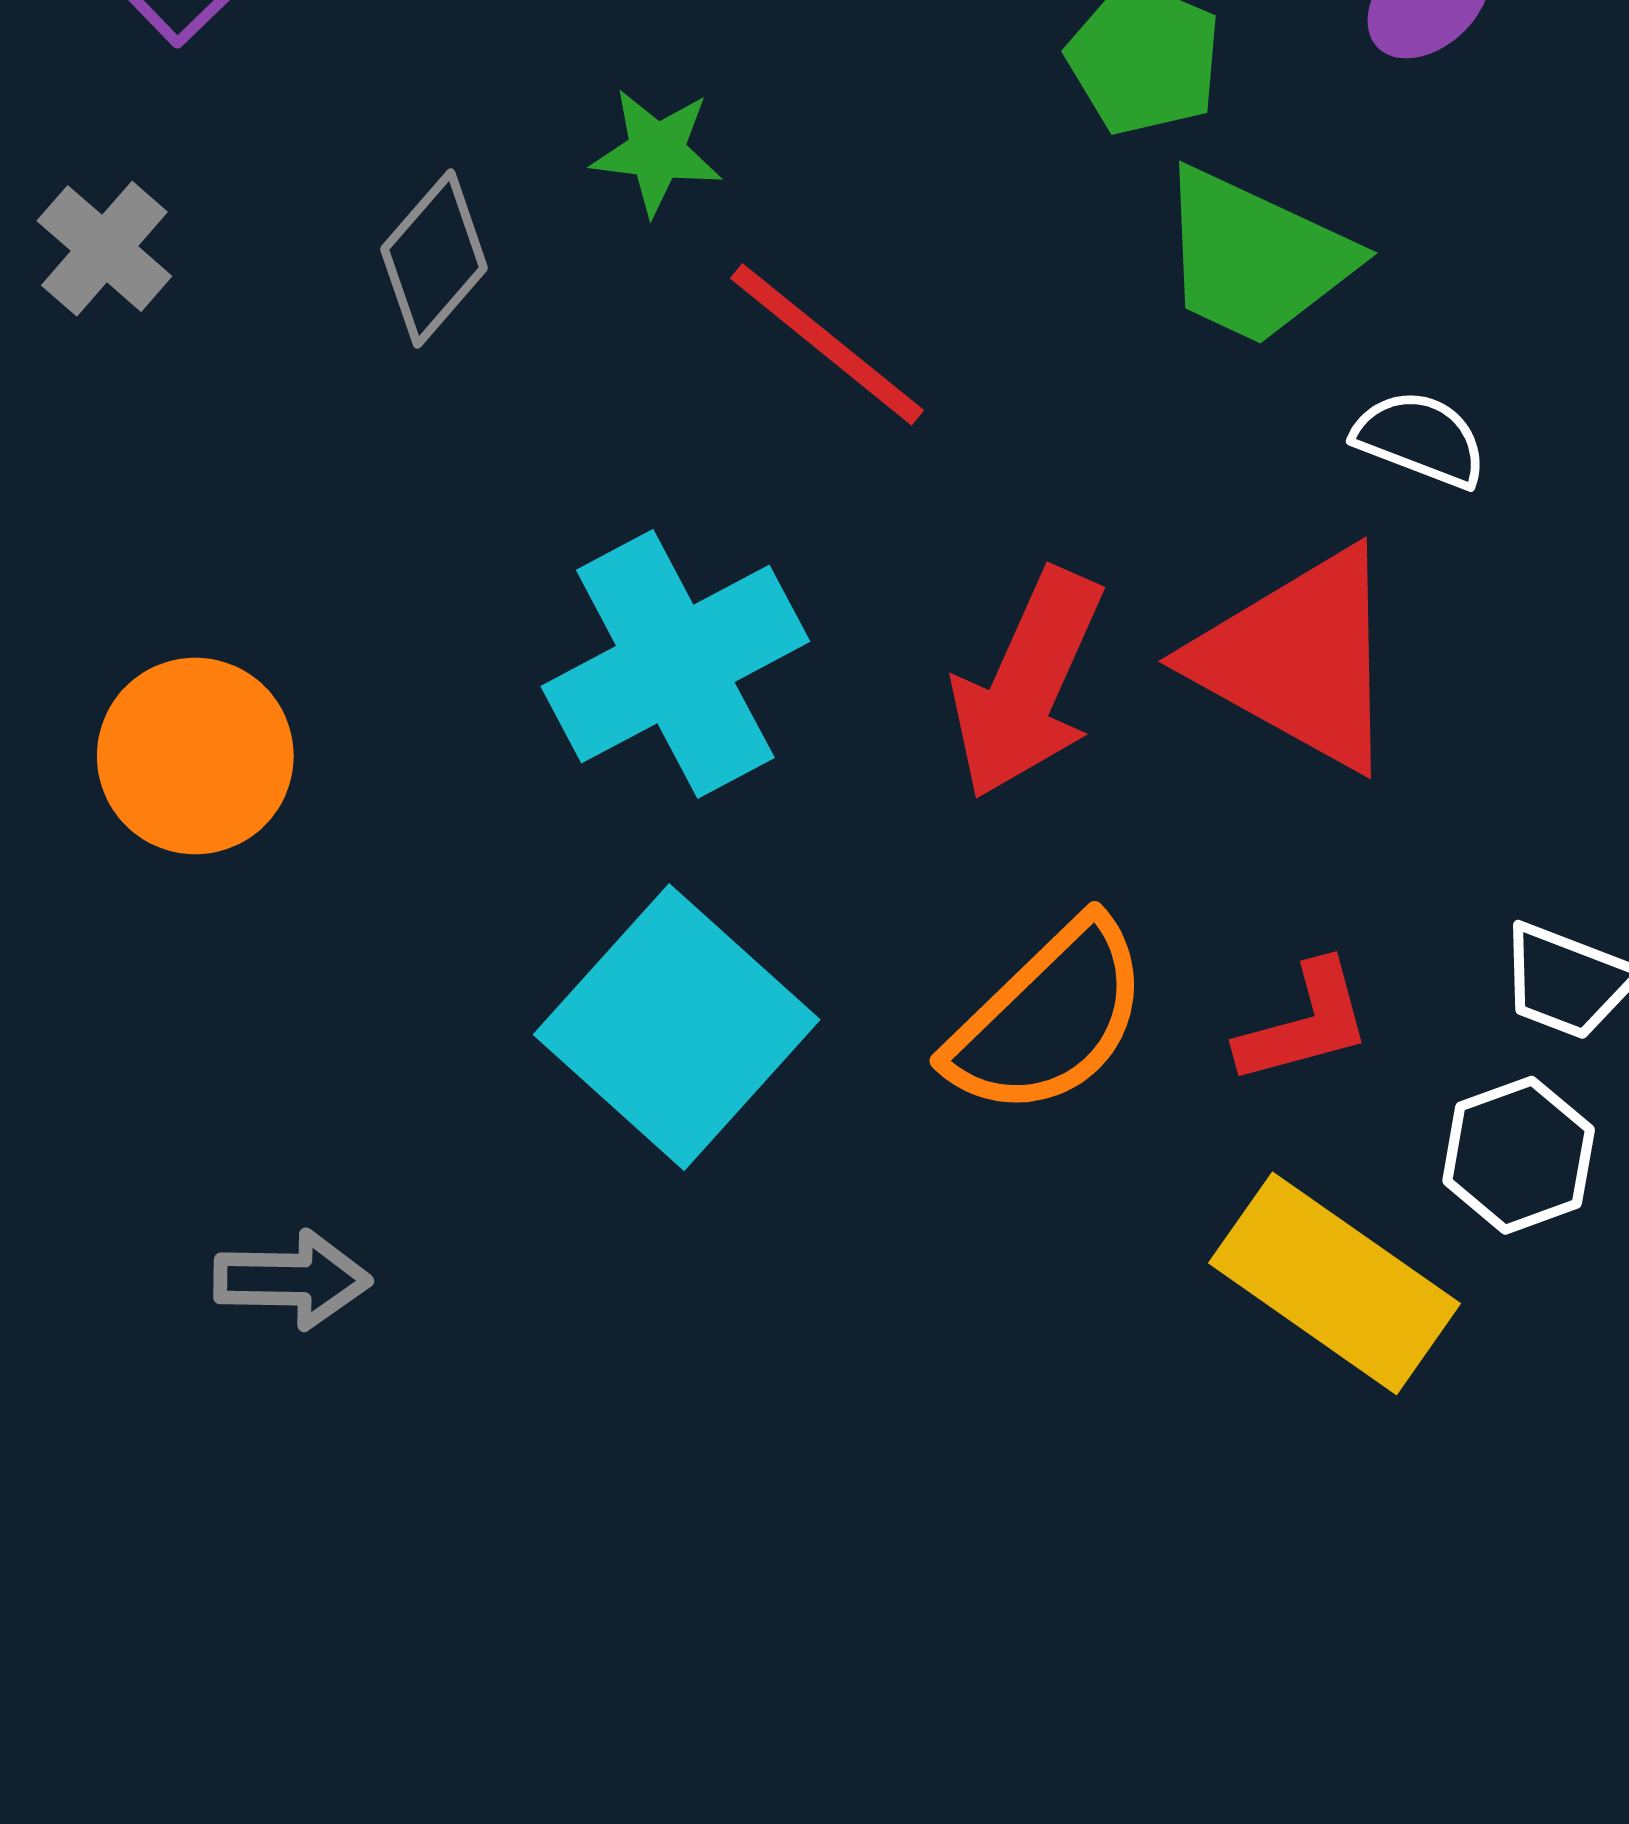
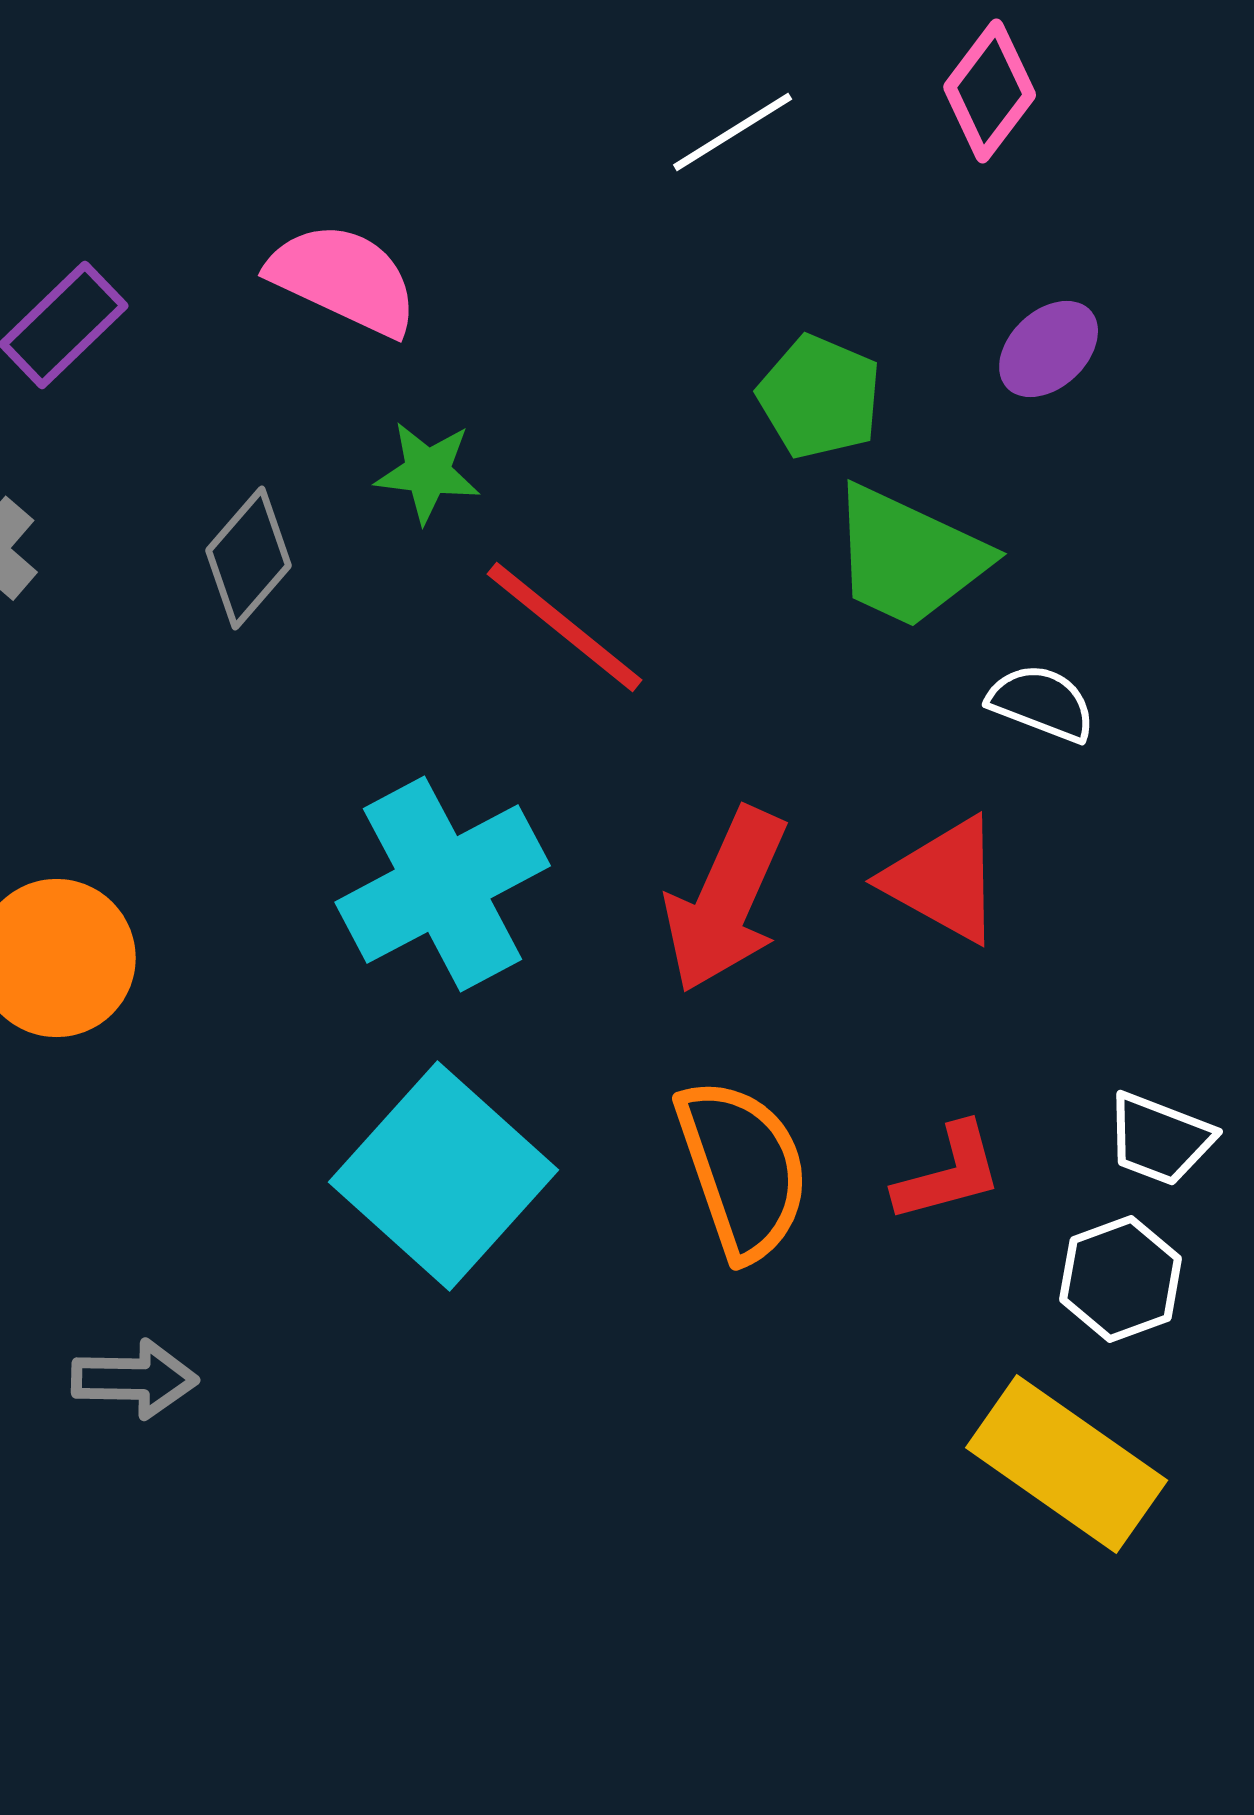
red triangle: (1298, 659) -> (944, 880), size x0.7
orange semicircle: (1048, 1018) -> (743, 1169), turned -65
yellow rectangle: (1334, 1283) -> (1067, 1464), moved

